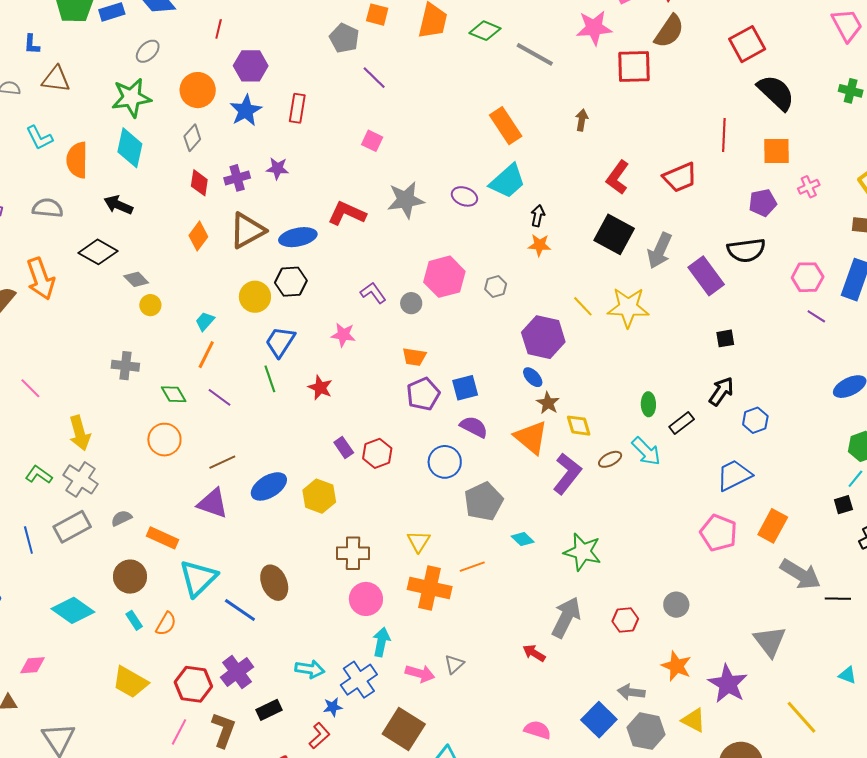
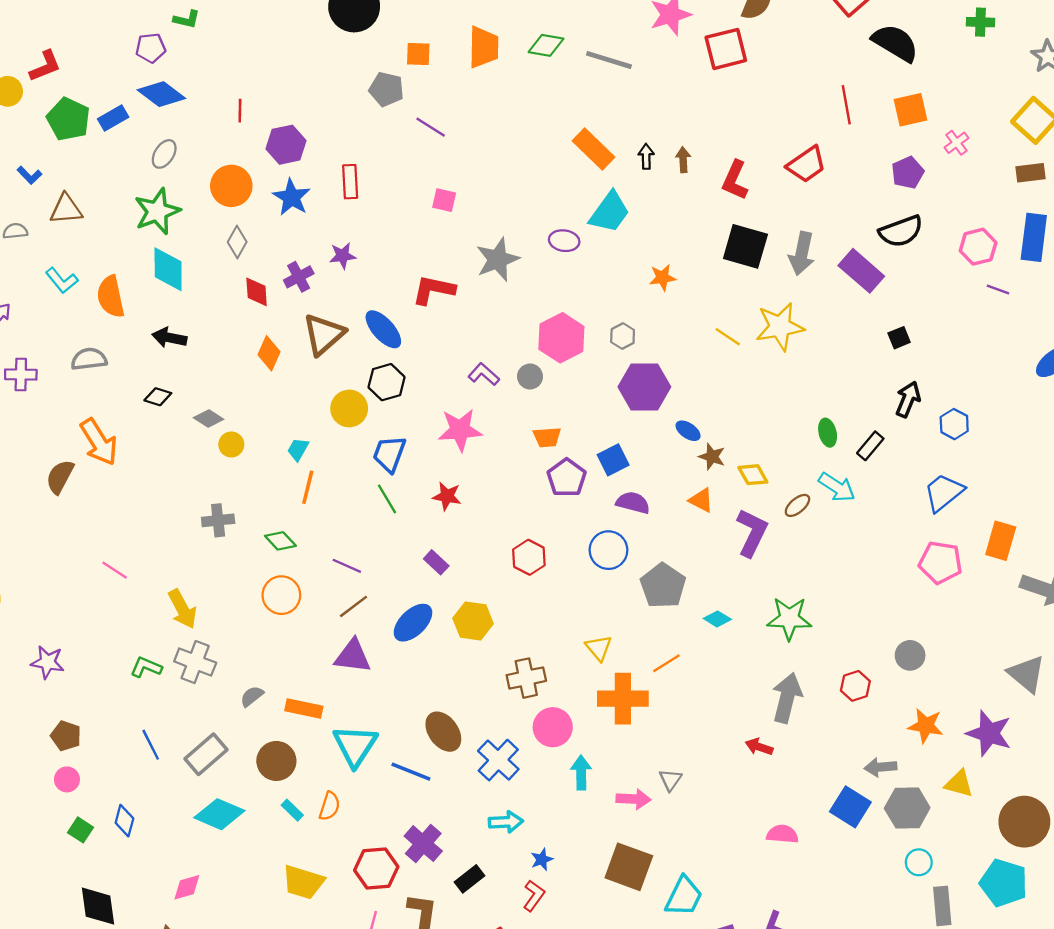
blue L-shape: (32, 44) -> (29, 175), turned -35
brown arrow: (582, 120) -> (683, 160), moved
black arrow: (538, 216) -> (646, 156), moved
blue ellipse: (298, 237) -> (383, 329), turned 72
black diamond: (98, 252) -> (158, 397), size x0.6
pink star: (343, 335) -> (460, 430), size x1.5
purple hexagon: (543, 337) -> (644, 387), moved
purple line: (220, 397) -> (347, 566), moved
orange triangle: (531, 437) -> (701, 500), size x0.6
purple rectangle: (344, 448) -> (436, 562), moved
gray rectangle: (72, 527) -> (206, 754), moved
blue cross: (359, 680) -> (498, 760), moved

